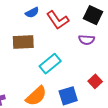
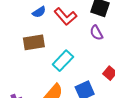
purple semicircle: (87, 40) -> (96, 33), turned 63

